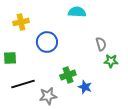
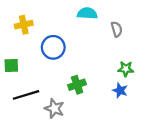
gray semicircle: (101, 44) -> (117, 29), moved
blue star: (85, 87) -> (120, 90), moved
gray star: (48, 96) -> (54, 109), turned 30

